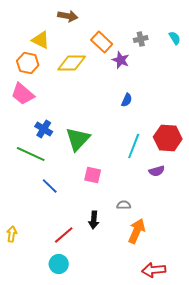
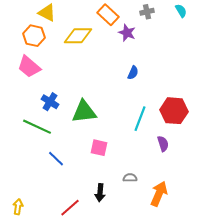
green triangle: (78, 139) -> (84, 112), turned 40
purple semicircle: (157, 171) -> (163, 144), turned -91
orange arrow: (137, 231) -> (159, 194), moved

